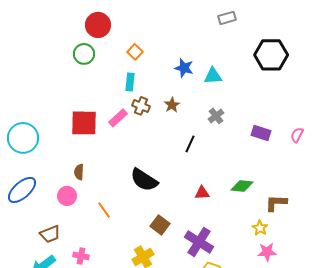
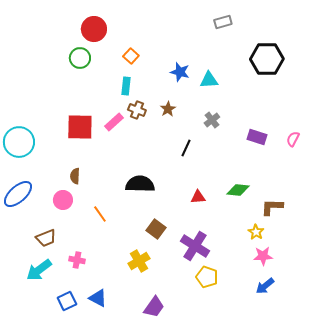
black semicircle: (144, 180) -> (140, 184), turned 148

